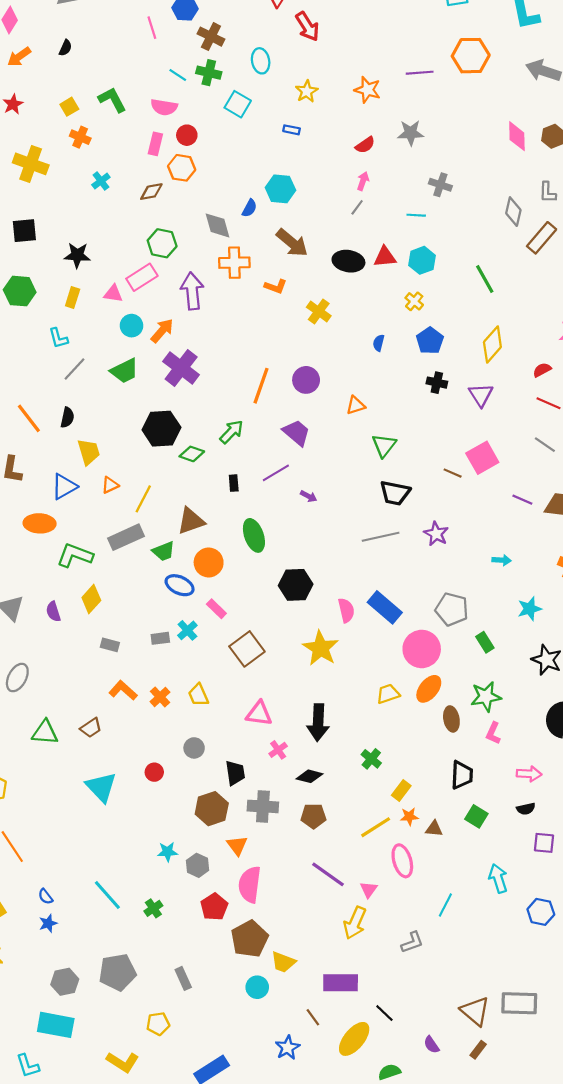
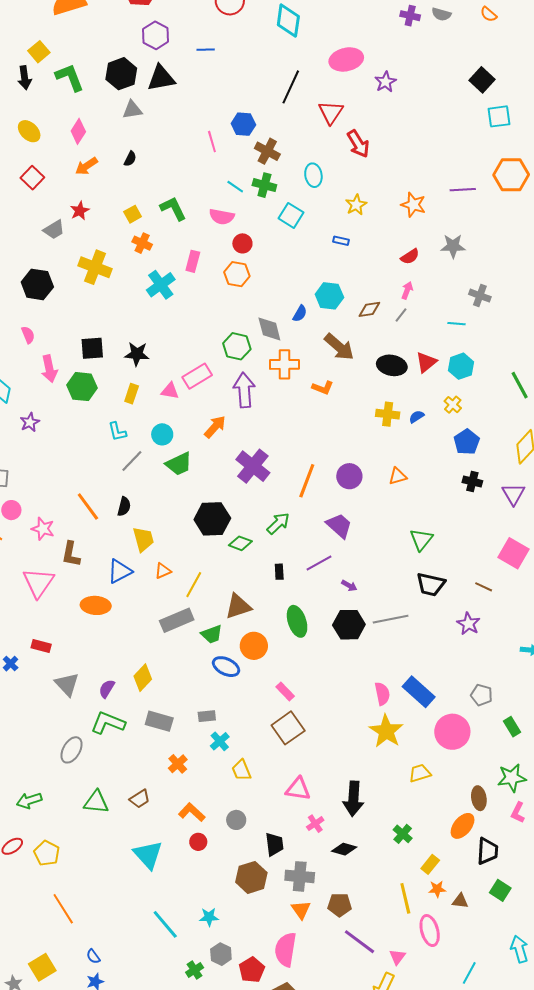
pink rectangle: (155, 144) -> (193, 261), moved
cyan cross: (101, 181) -> (161, 285), size x1.6
brown diamond: (151, 192) -> (369, 309), moved
black square: (24, 231) -> (92, 348), moved
green hexagon: (162, 243) -> (237, 346), moved
red triangle: (385, 257) -> (426, 362), turned -35
yellow cross: (319, 311) -> (388, 414), moved, turned -30
cyan circle: (132, 326) -> (162, 434), moved
blue semicircle: (379, 343) -> (417, 417), moved, turned 42
purple cross: (181, 368) -> (253, 466), moved
orange triangle: (356, 405) -> (398, 476), moved
pink square: (482, 458) -> (514, 553), turned -32
brown line: (453, 473) -> (484, 587), moved
gray line: (381, 537) -> (391, 619), moved
green L-shape: (75, 555) -> (108, 723), moved
black hexagon: (296, 585) -> (349, 625), moved
pink rectangle: (216, 609) -> (285, 692), moved
gray pentagon: (452, 609) -> (482, 695), size x0.7
purple semicircle: (53, 612) -> (107, 689), turned 48
cyan cross: (187, 630) -> (220, 741), moved
gray rectangle: (110, 645) -> (159, 721), size x1.5
yellow star: (321, 648) -> (386, 731), moved
orange ellipse: (429, 689) -> (463, 826), moved
orange L-shape: (123, 690) -> (192, 812), moved
orange cross: (160, 697) -> (178, 764), moved
brown pentagon: (313, 816) -> (339, 905), moved
yellow line: (376, 827) -> (405, 898), turned -72
orange triangle: (237, 845) -> (301, 910), moved
gray hexagon: (198, 865) -> (221, 954), moved
cyan line: (107, 895) -> (165, 924), moved

